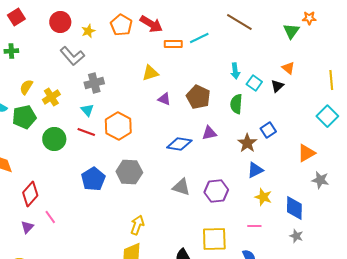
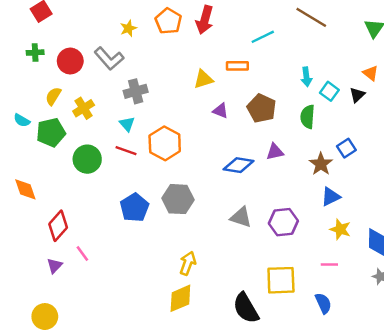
red circle: (60, 22) -> (70, 61), moved
red arrow: (151, 24) -> (205, 20), turned 75
orange rectangle: (173, 44) -> (237, 66), moved

